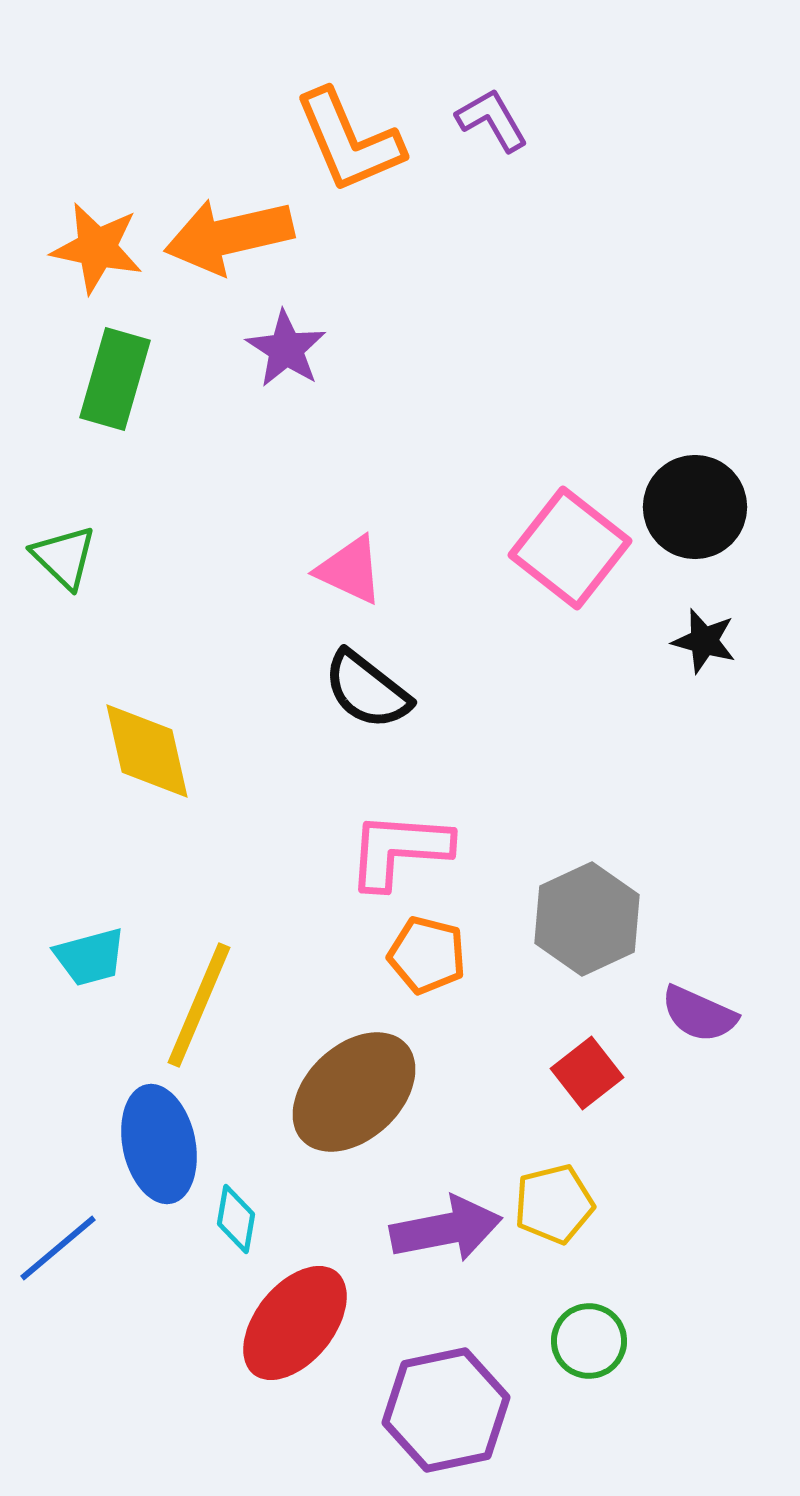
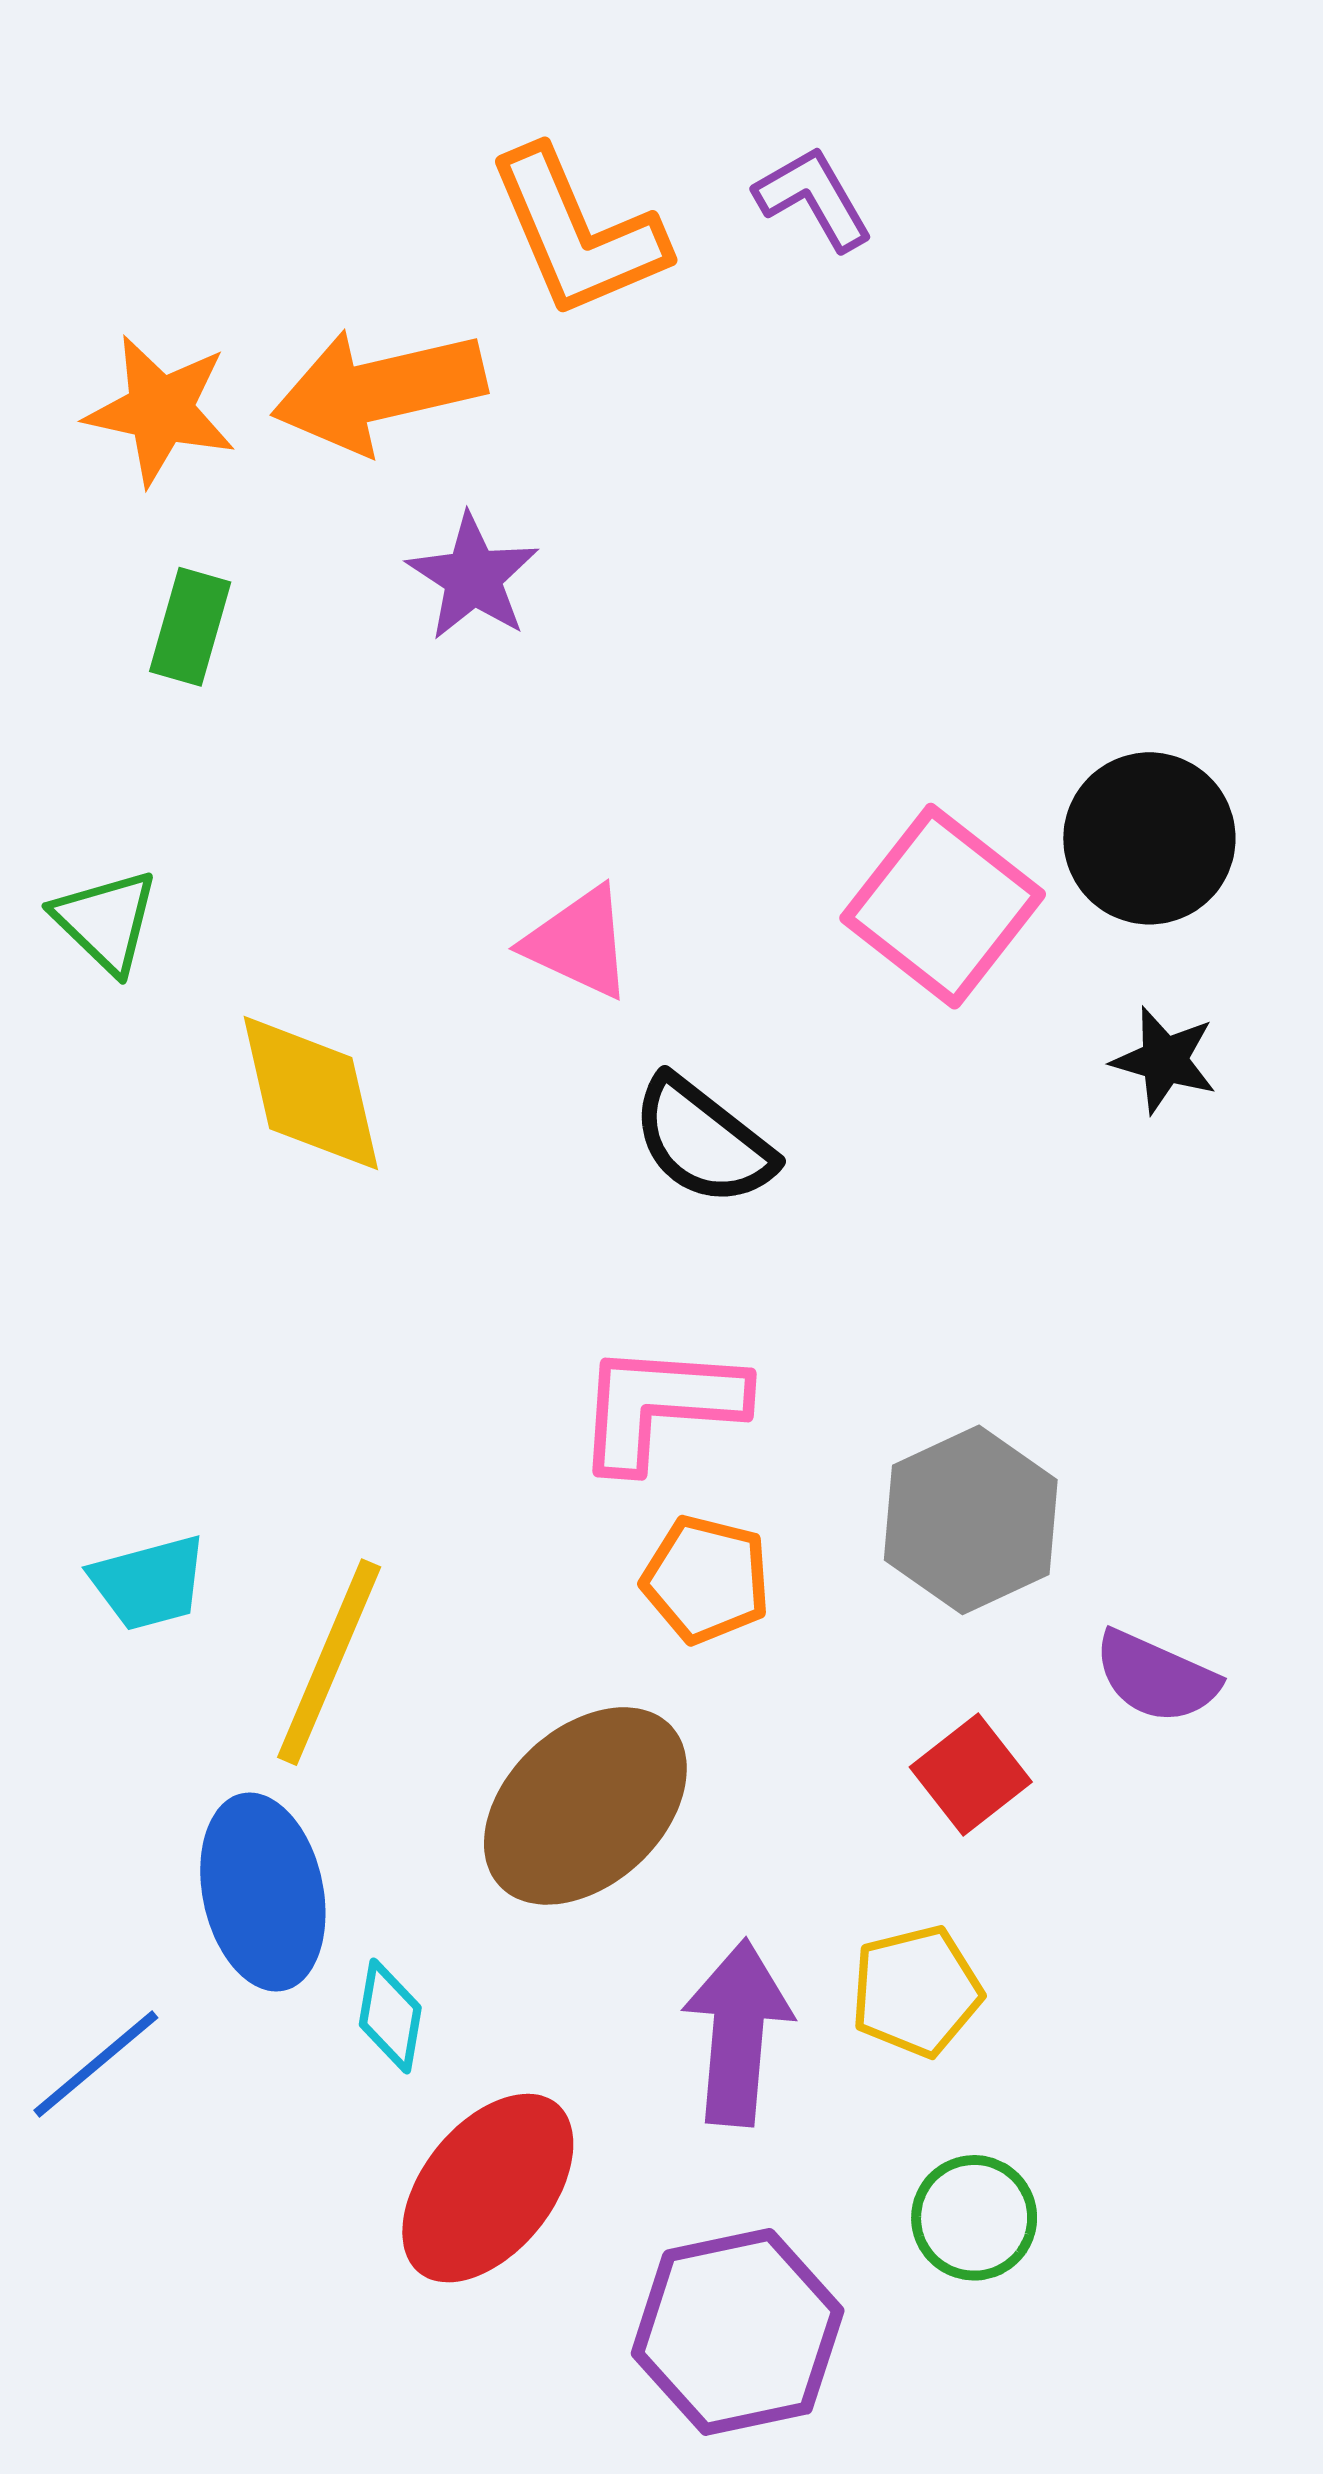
green rectangle: (115, 379) -> (190, 627), size x0.7
black semicircle: (367, 690) -> (703, 1141), moved
yellow diamond: (147, 751) -> (311, 1093), moved
purple arrow: (446, 1229) -> (738, 2033), turned -74

